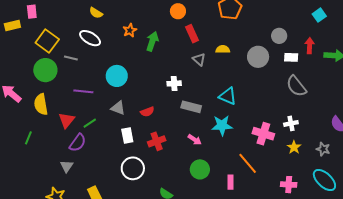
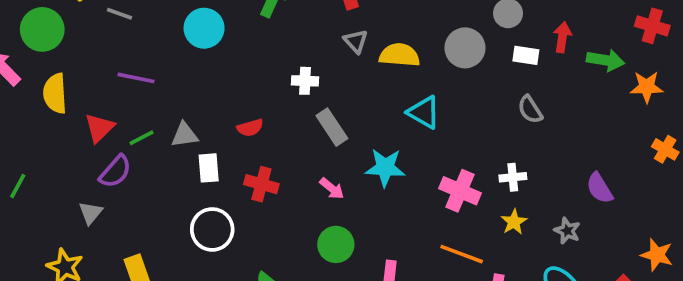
yellow semicircle: (223, 49) -> (399, 55), moved, size x1.5
green circle: (45, 70) -> (42, 29), moved
cyan circle: (117, 76) -> (204, 28), moved
gray semicircle: (296, 86) -> (530, 109), size x0.7
cyan triangle: (228, 96) -> (424, 112), moved
gray rectangle: (191, 107) -> (332, 127), turned 36
gray triangle: (118, 108) -> (185, 135), moved, turned -35
green line: (28, 138) -> (18, 186), moved
red cross: (157, 141) -> (261, 184), turned 30
orange line: (248, 163) -> (462, 254), moved, turned -35

